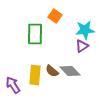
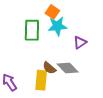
cyan star: (85, 30) -> (57, 26), moved
yellow rectangle: (35, 75) -> (41, 80), moved

